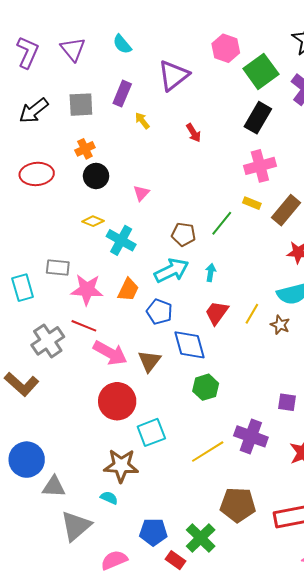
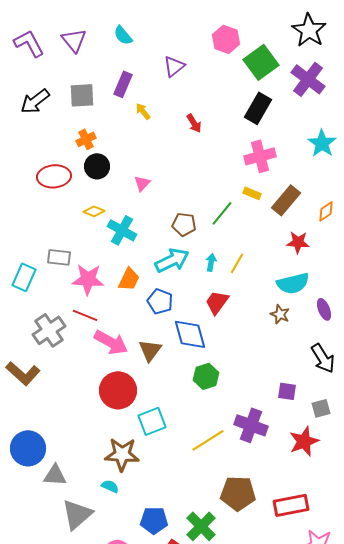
purple L-shape: (28, 52) -> (29, 43), turned -52
purple triangle: (173, 75) -> (174, 66), size x0.7
red ellipse: (37, 174) -> (54, 176), moved
cyan rectangle: (23, 288) -> (24, 277), turned 40
yellow line: (252, 314) -> (237, 263), moved

